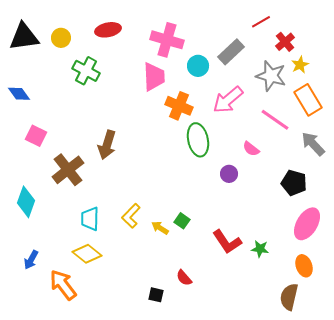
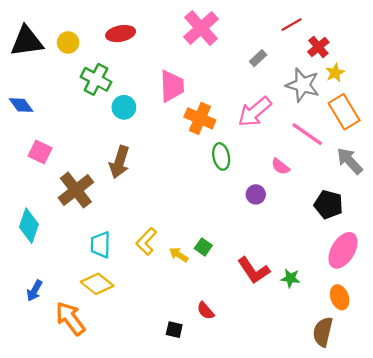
pink cross: (167, 40) -> (201, 28), moved, turned 32
gray rectangle: (231, 52) -> (258, 58), size x0.6
cyan circle: (198, 66) -> (124, 107), moved
green ellipse: (198, 140) -> (221, 156), size x0.7

